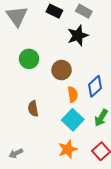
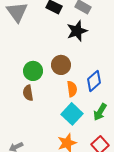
green circle: (29, 59) -> (33, 71), moved
brown semicircle: (33, 109) -> (28, 93), moved

